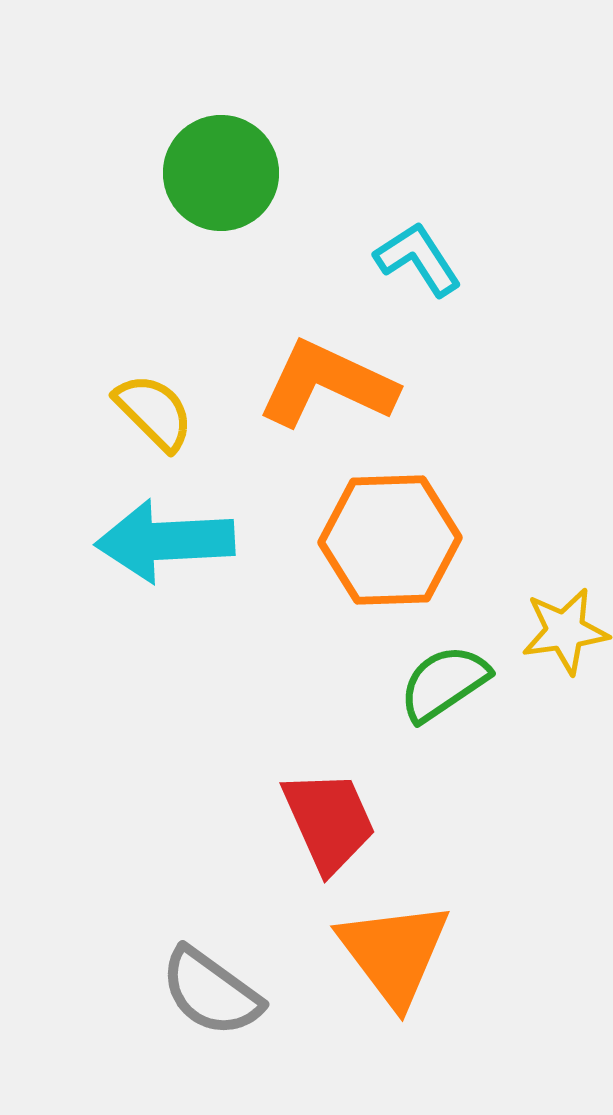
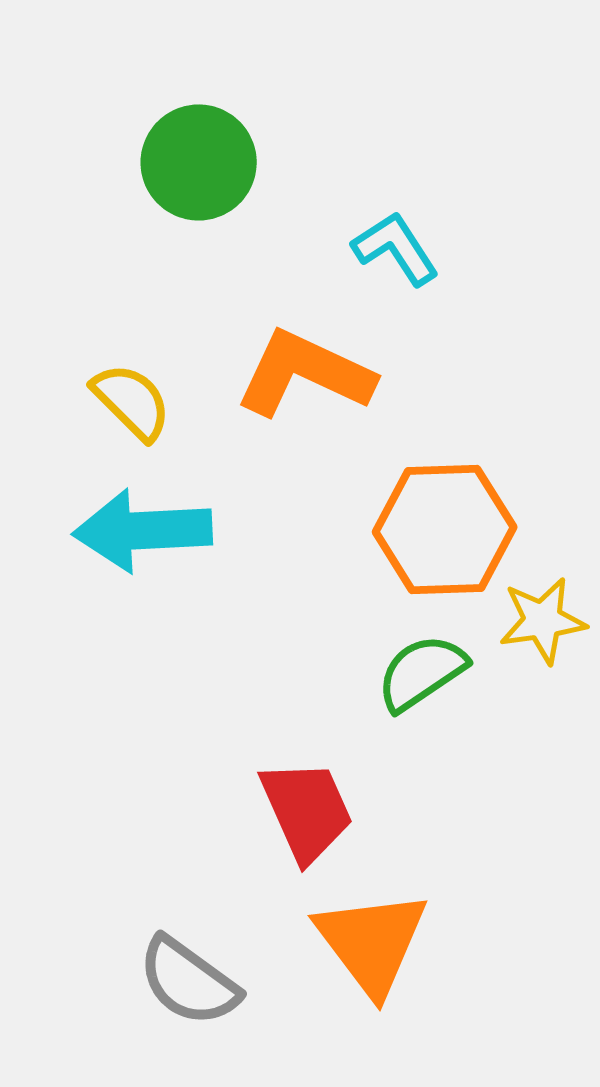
orange hexagon: (390, 540) -> (445, 529), moved

